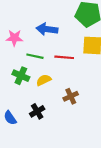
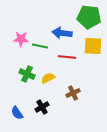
blue arrow: (47, 29) -> (62, 33), moved
green line: (35, 56) -> (40, 46), moved

